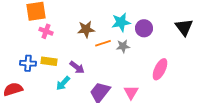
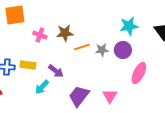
cyan star: (121, 22) -> (129, 26), moved
purple circle: (144, 28) -> (123, 50), moved
pink cross: (46, 31) -> (40, 35), moved

